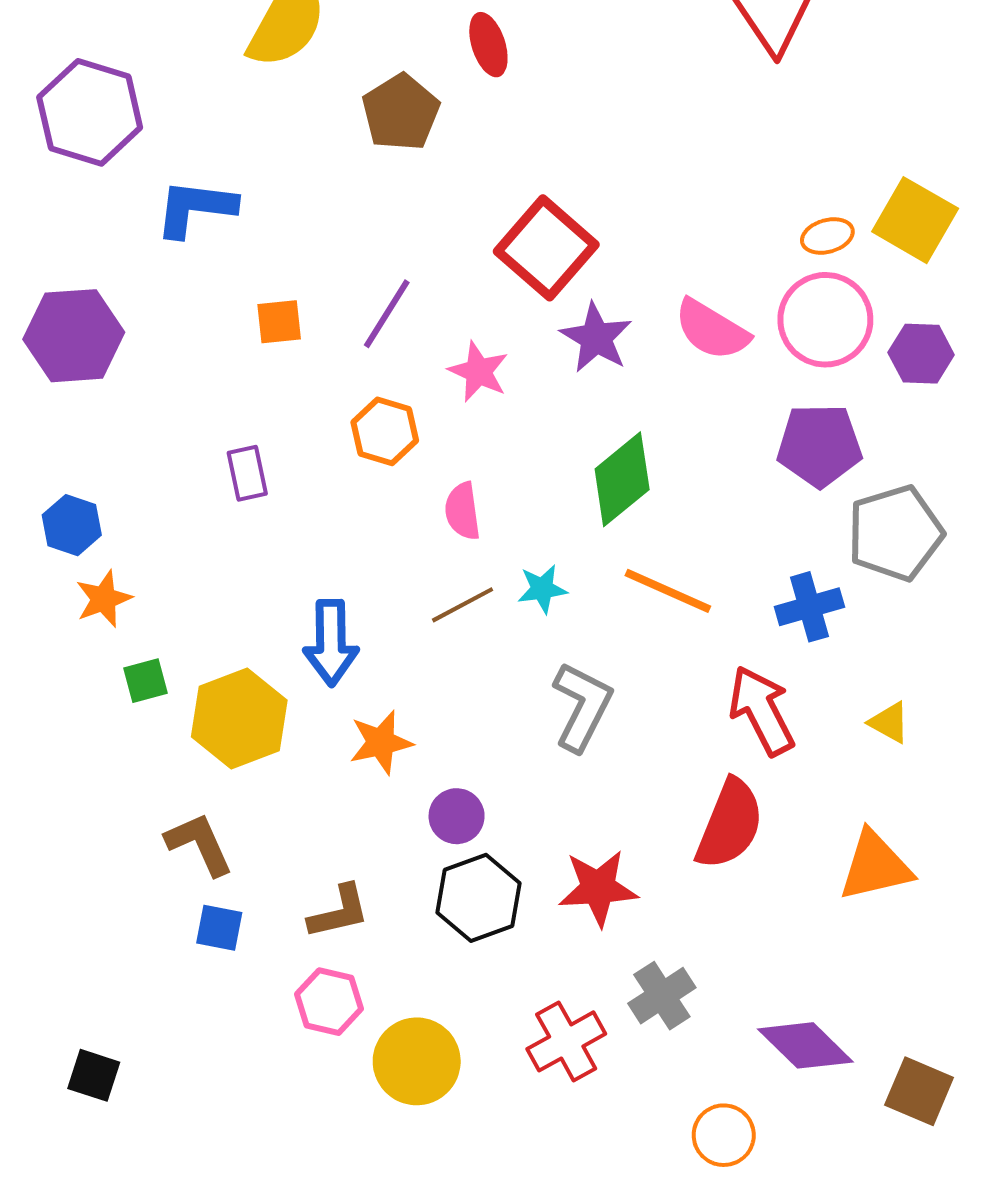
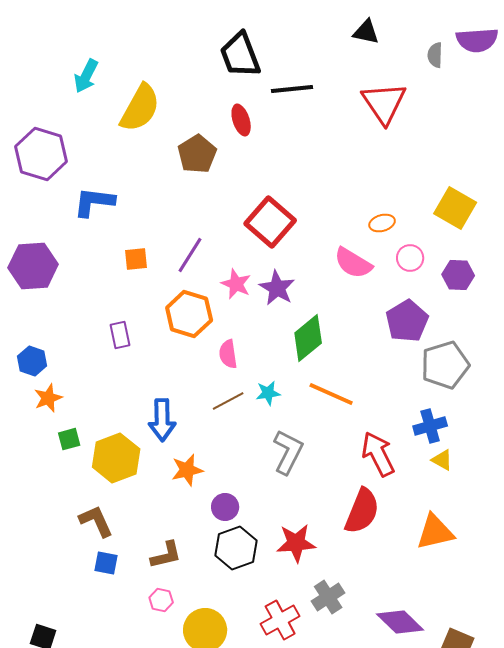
orange ellipse: (827, 236) -> (382, 223), moved
pink circle: (825, 320) -> (410, 258), size x0.6
purple star: (596, 338) -> (277, 288), moved
orange hexagon: (385, 431) -> (189, 314), size x1.4
purple pentagon: (819, 445) -> (407, 321), turned -30
blue cross: (809, 607) -> (430, 426), moved
pink hexagon: (329, 1002) -> (161, 600), size x0.7

